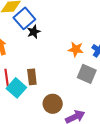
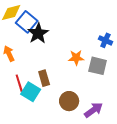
black star: (34, 32) -> (38, 33), size x1.5
orange star: (76, 49) -> (76, 58), moved

